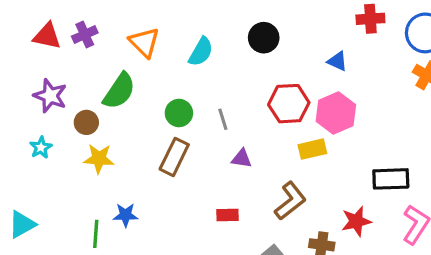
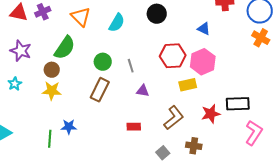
brown circle: (86, 122) -> (52, 70), moved
red star: (356, 221) -> (211, 114), moved

